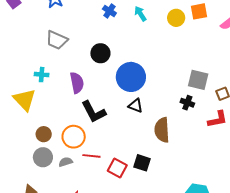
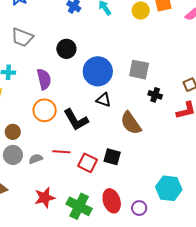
gray square: (198, 80) -> (139, 70), moved
black L-shape: (94, 112) -> (76, 120), moved
brown semicircle: (162, 130) -> (131, 123), turned -30
orange circle: (74, 137) -> (45, 110), moved

